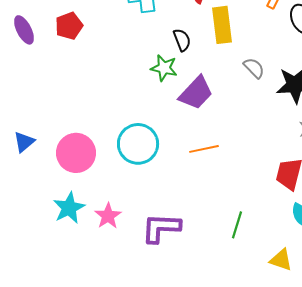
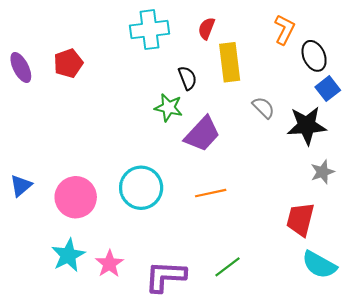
green line: (237, 225) -> (228, 267), moved, turned 36

